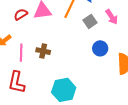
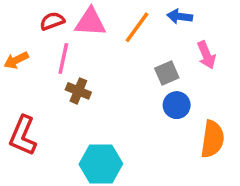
gray square: (90, 21) -> (167, 73), moved
pink line: (21, 53) -> (63, 58), moved

